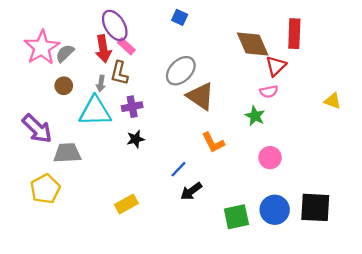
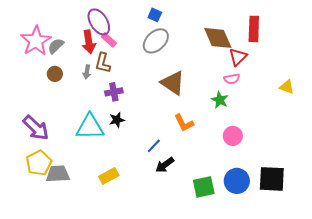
gray ellipse: (181, 71) -> (156, 41), moved
cyan triangle: (95, 111) -> (90, 127), moved
purple arrow: (37, 129) -> (36, 128), moved
gray trapezoid: (67, 153) -> (58, 174), moved

